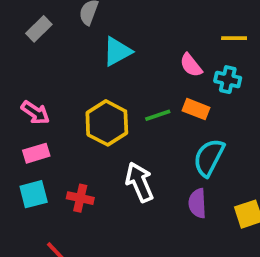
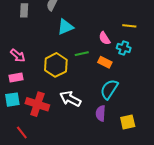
gray rectangle: (39, 29) -> (24, 10), turned -48
green line: (158, 115) -> (82, 54), moved
white arrow: (139, 182) -> (70, 99), turned -45
red cross: (80, 198) -> (37, 104), size x1.6

